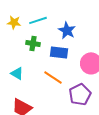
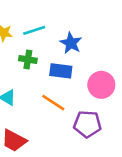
purple pentagon: (80, 94) -> (87, 124), turned 30

